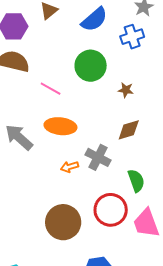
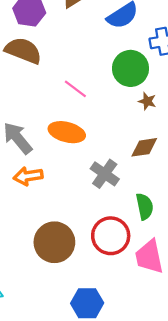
green circle: (91, 66) -> (130, 68), moved
pink line: (51, 89) -> (75, 89), moved
orange arrow: (69, 167) -> (28, 176), moved, size x1.4

